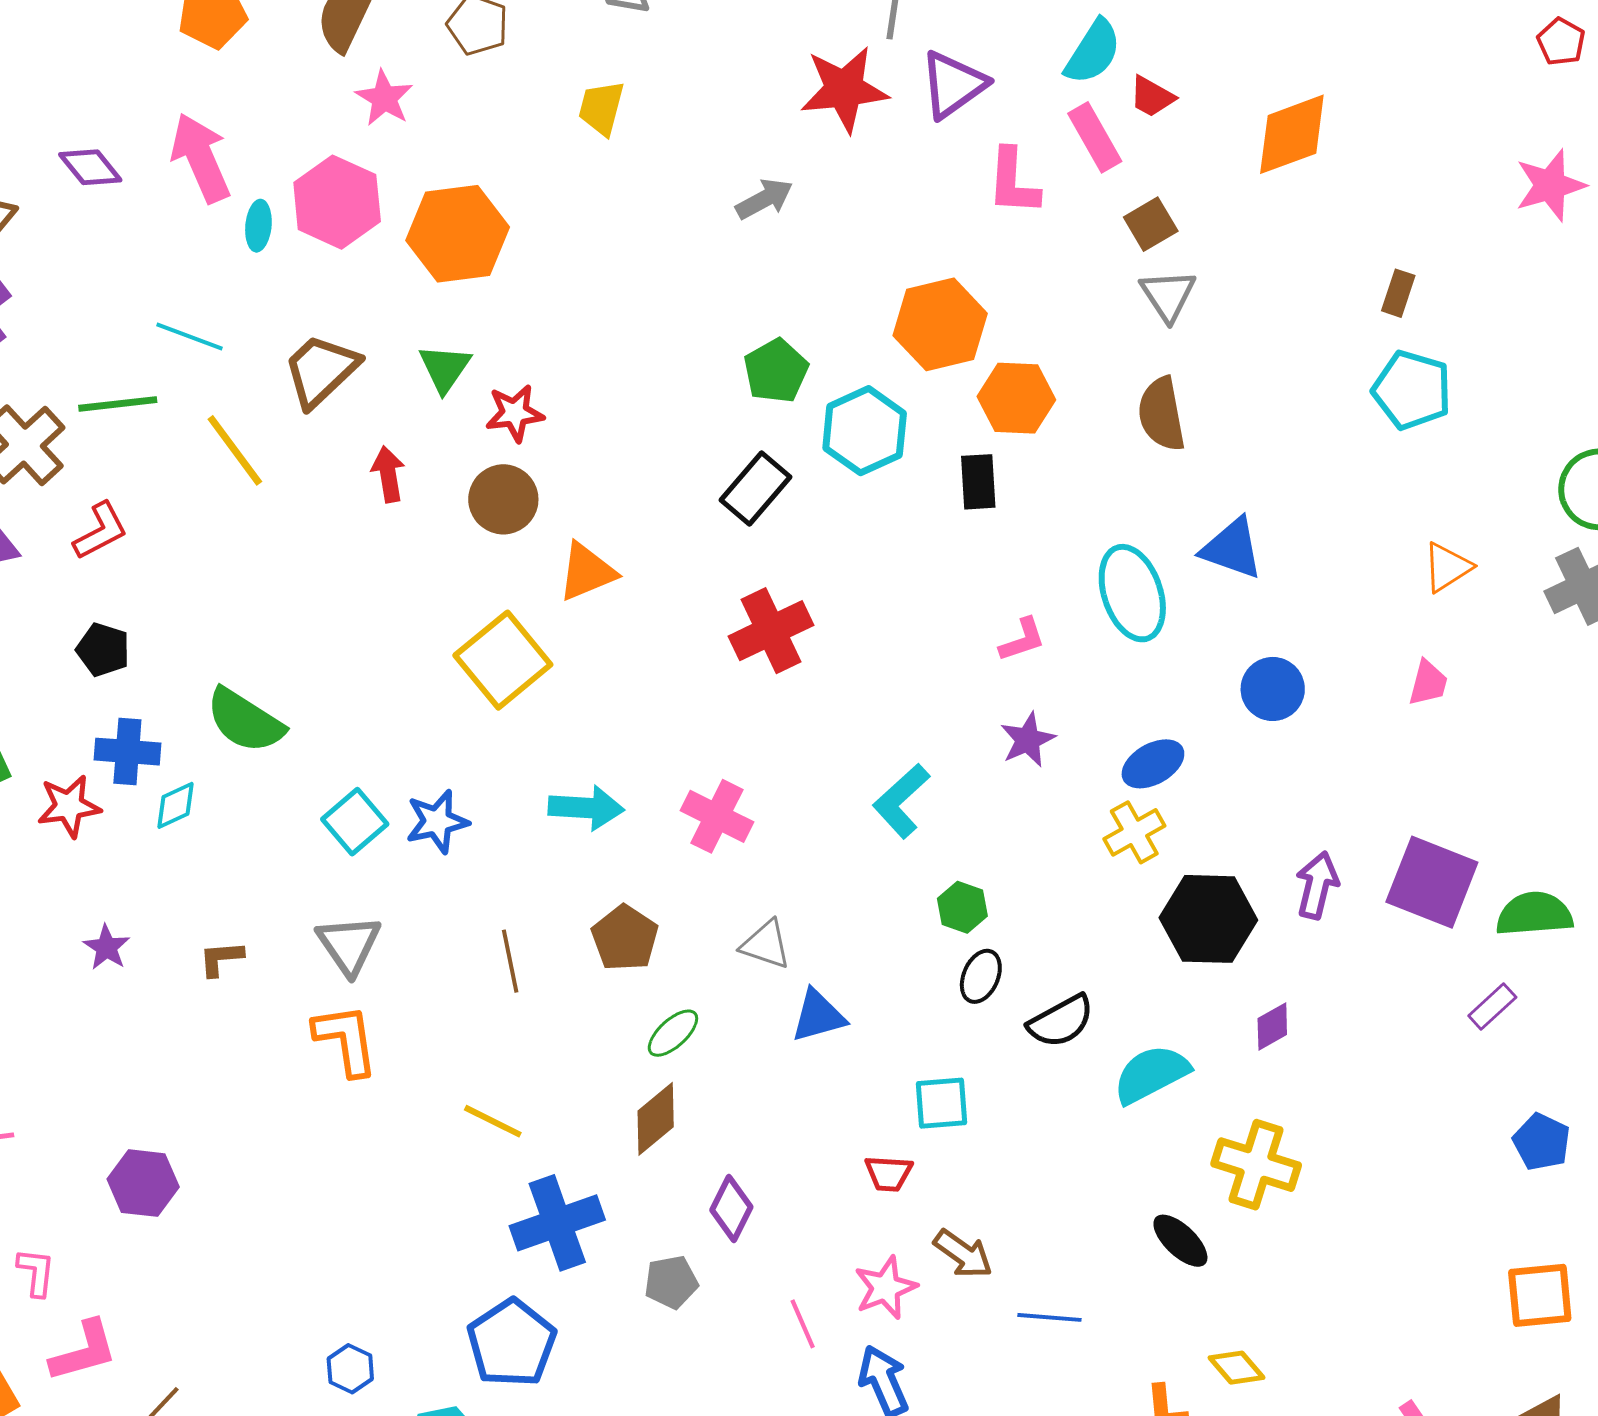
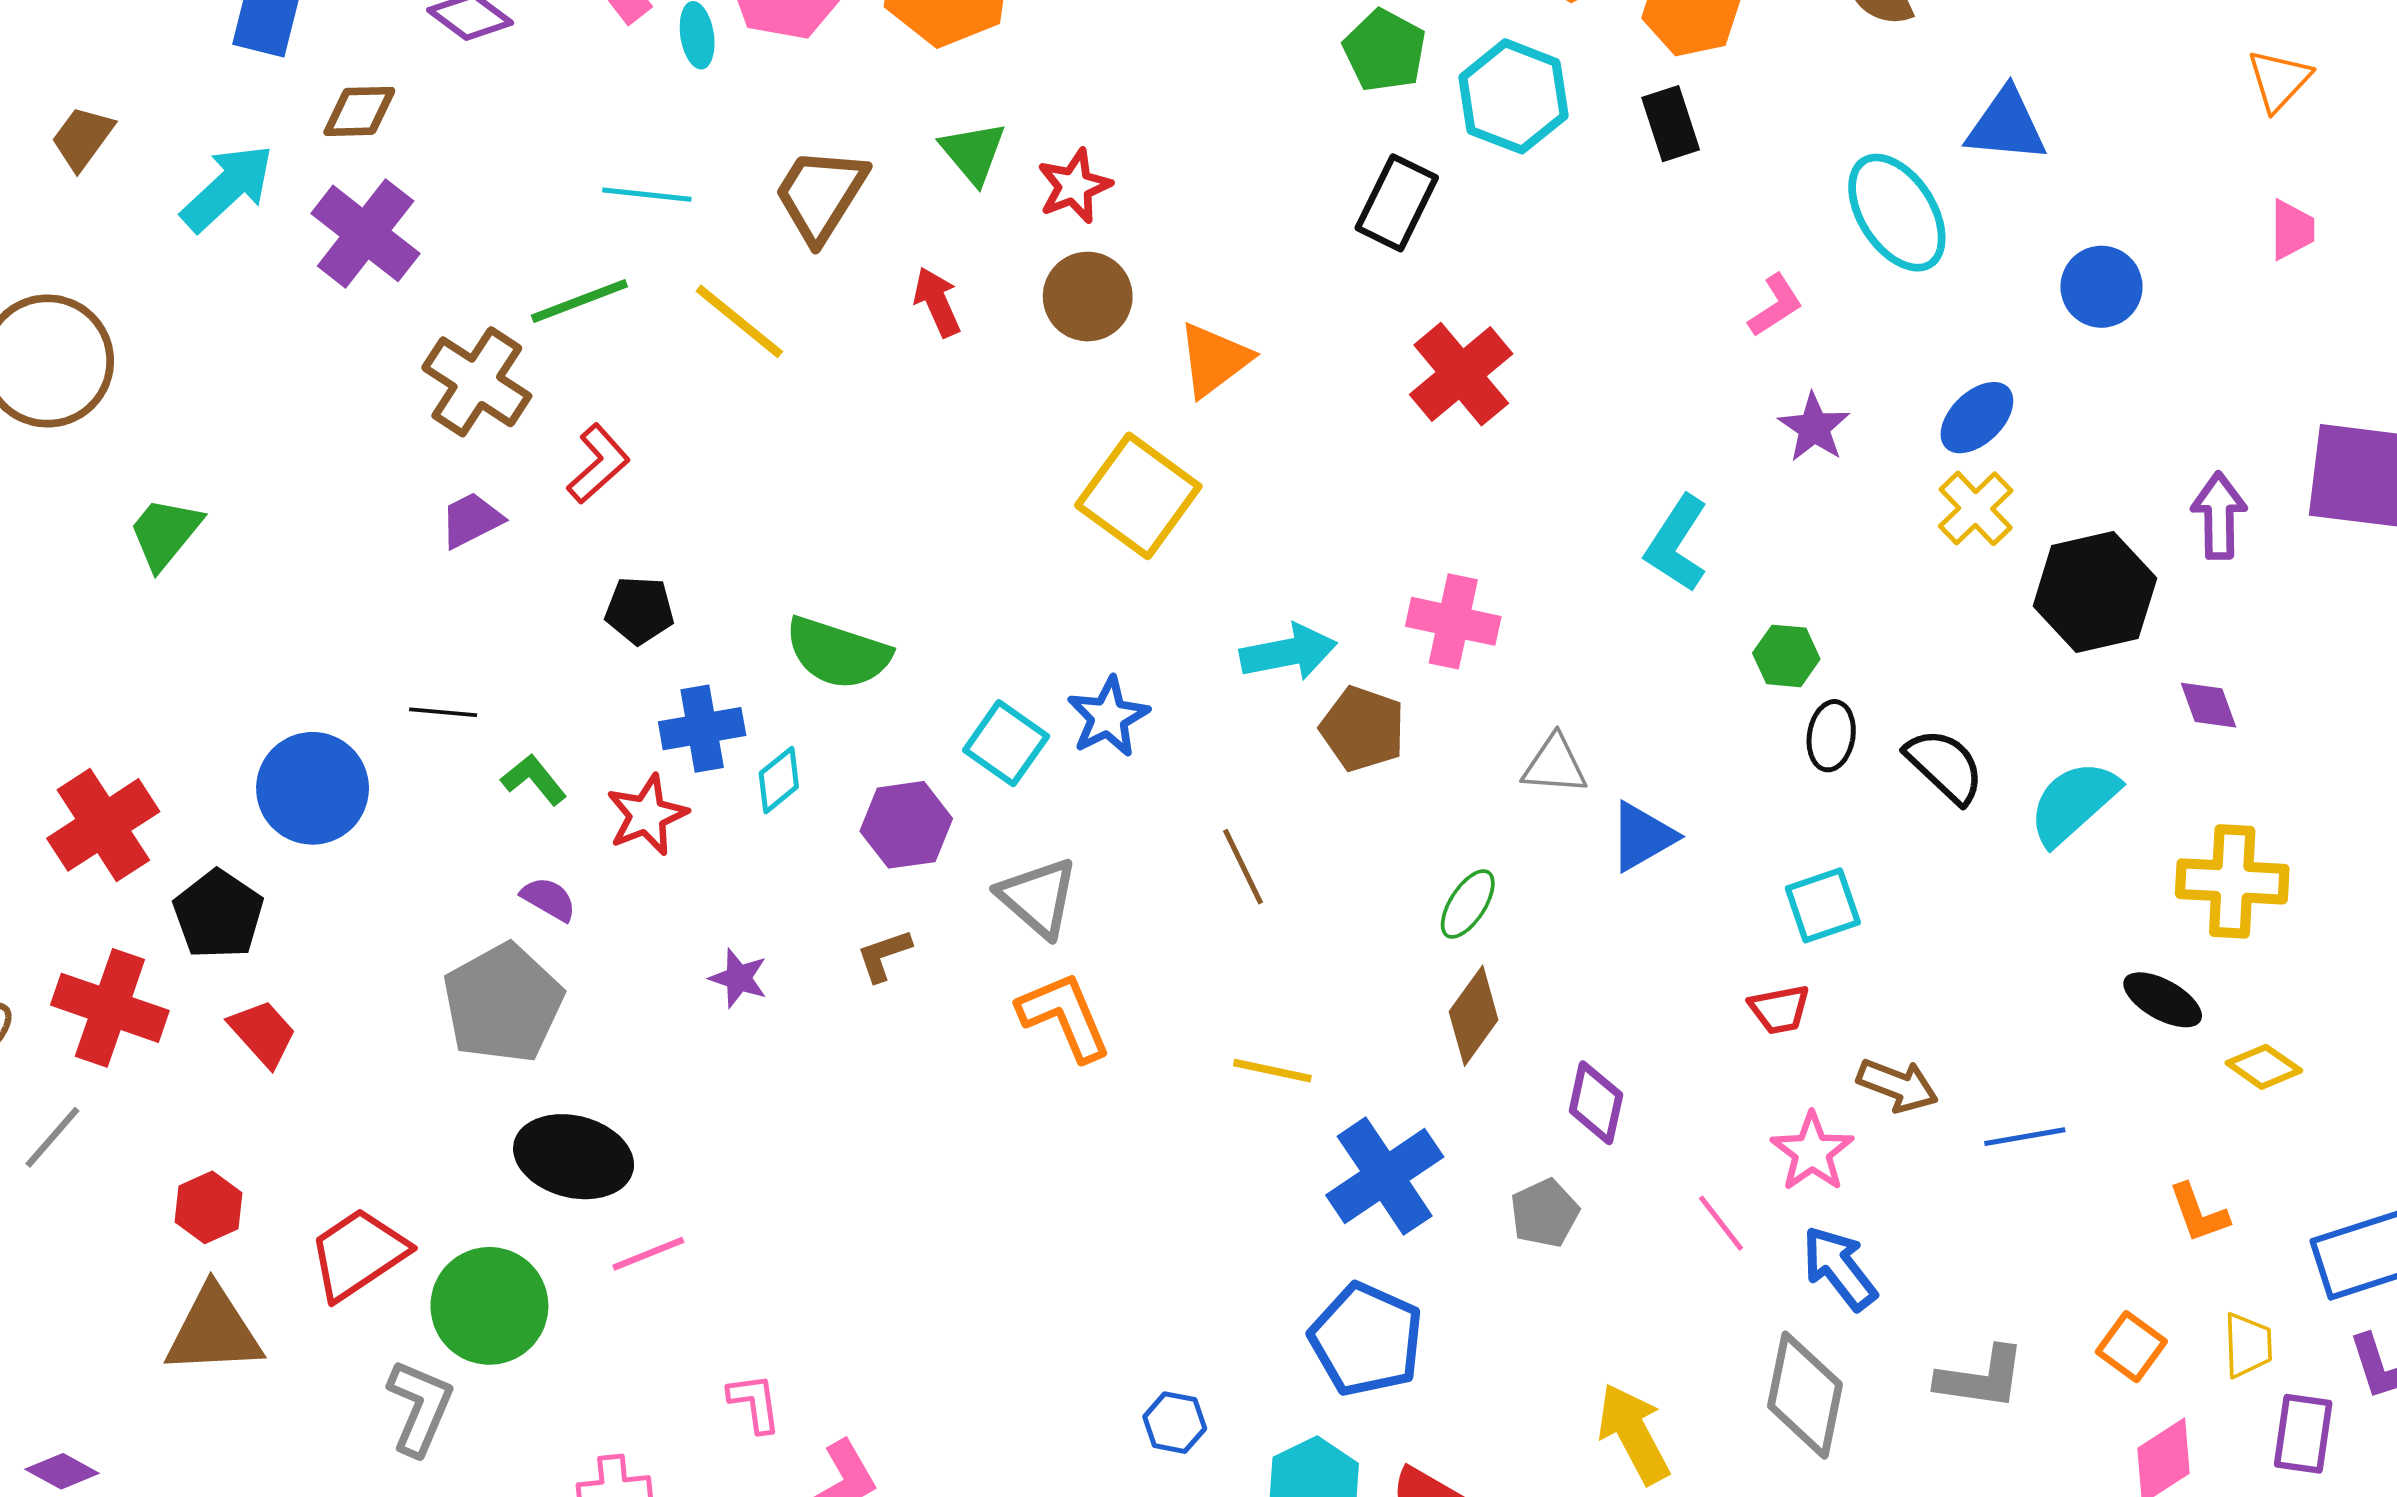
brown pentagon: (625, 938) -> (1363, 729), moved
black semicircle: (1061, 1021) -> (1945, 766), turned -94
purple diamond: (1272, 1027) -> (2208, 705), turned -66
purple hexagon: (143, 1183) -> (906, 825), moved
yellow diamond: (1236, 1368) -> (2264, 1067), moved

